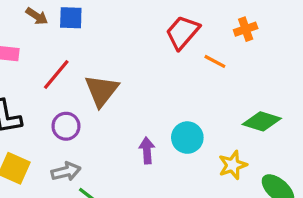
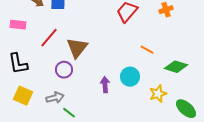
orange line: (215, 61) -> (147, 50), moved
purple circle: (66, 126) -> (64, 70), moved

